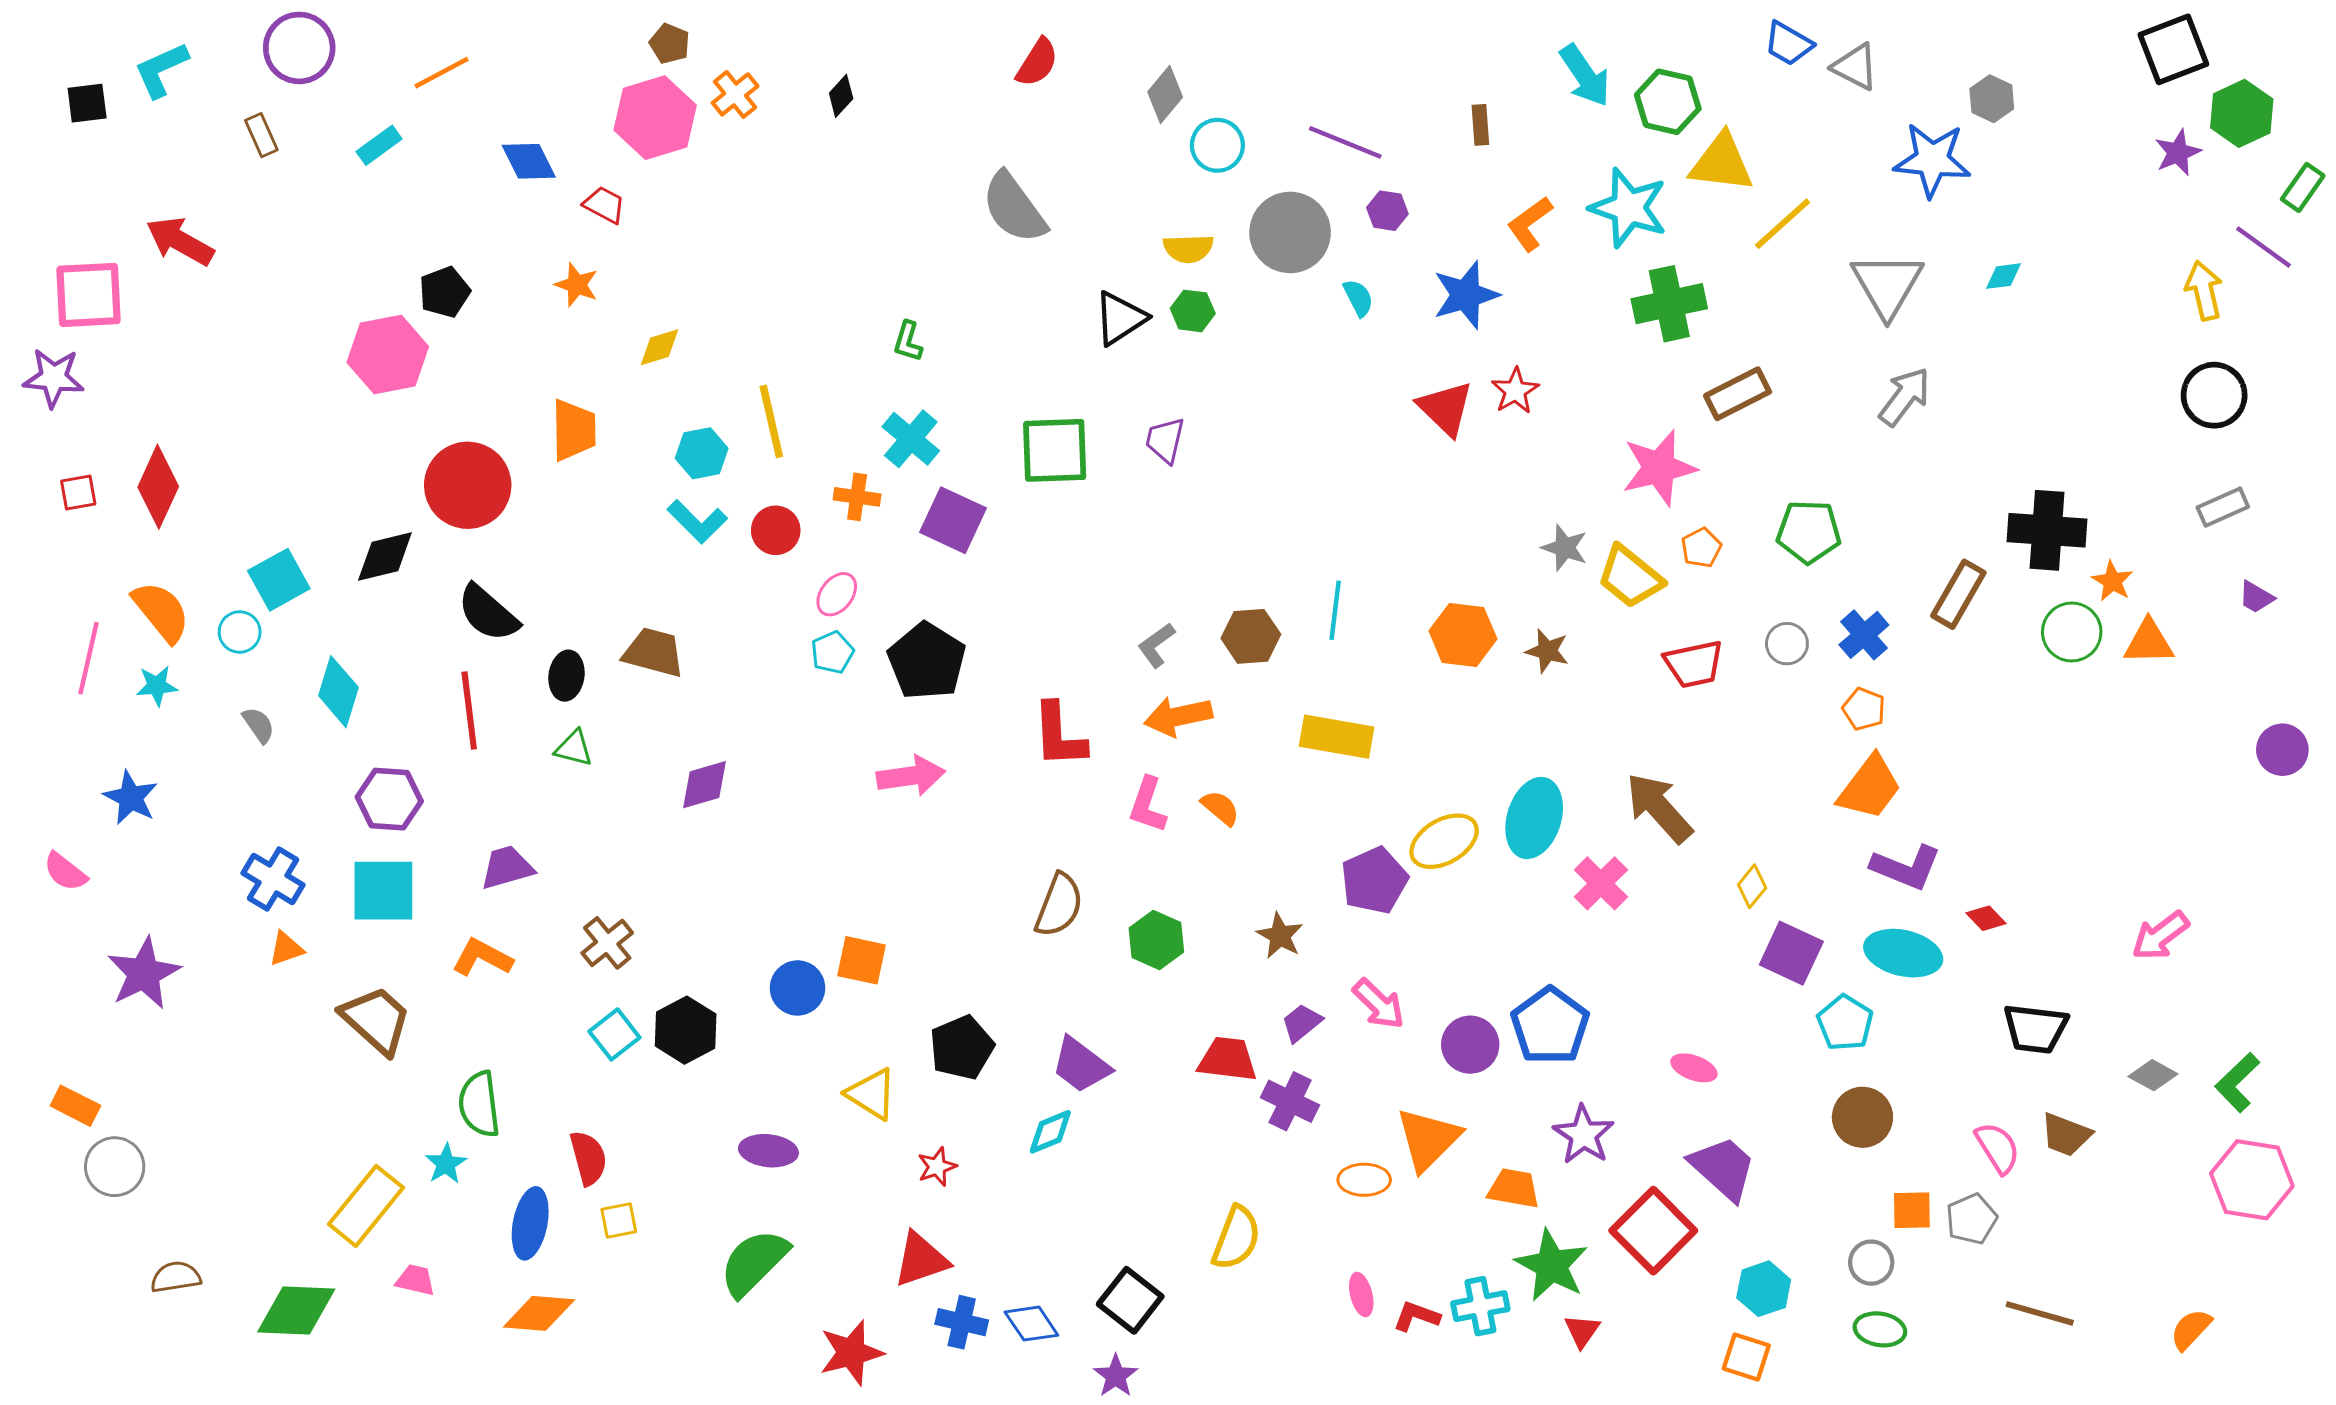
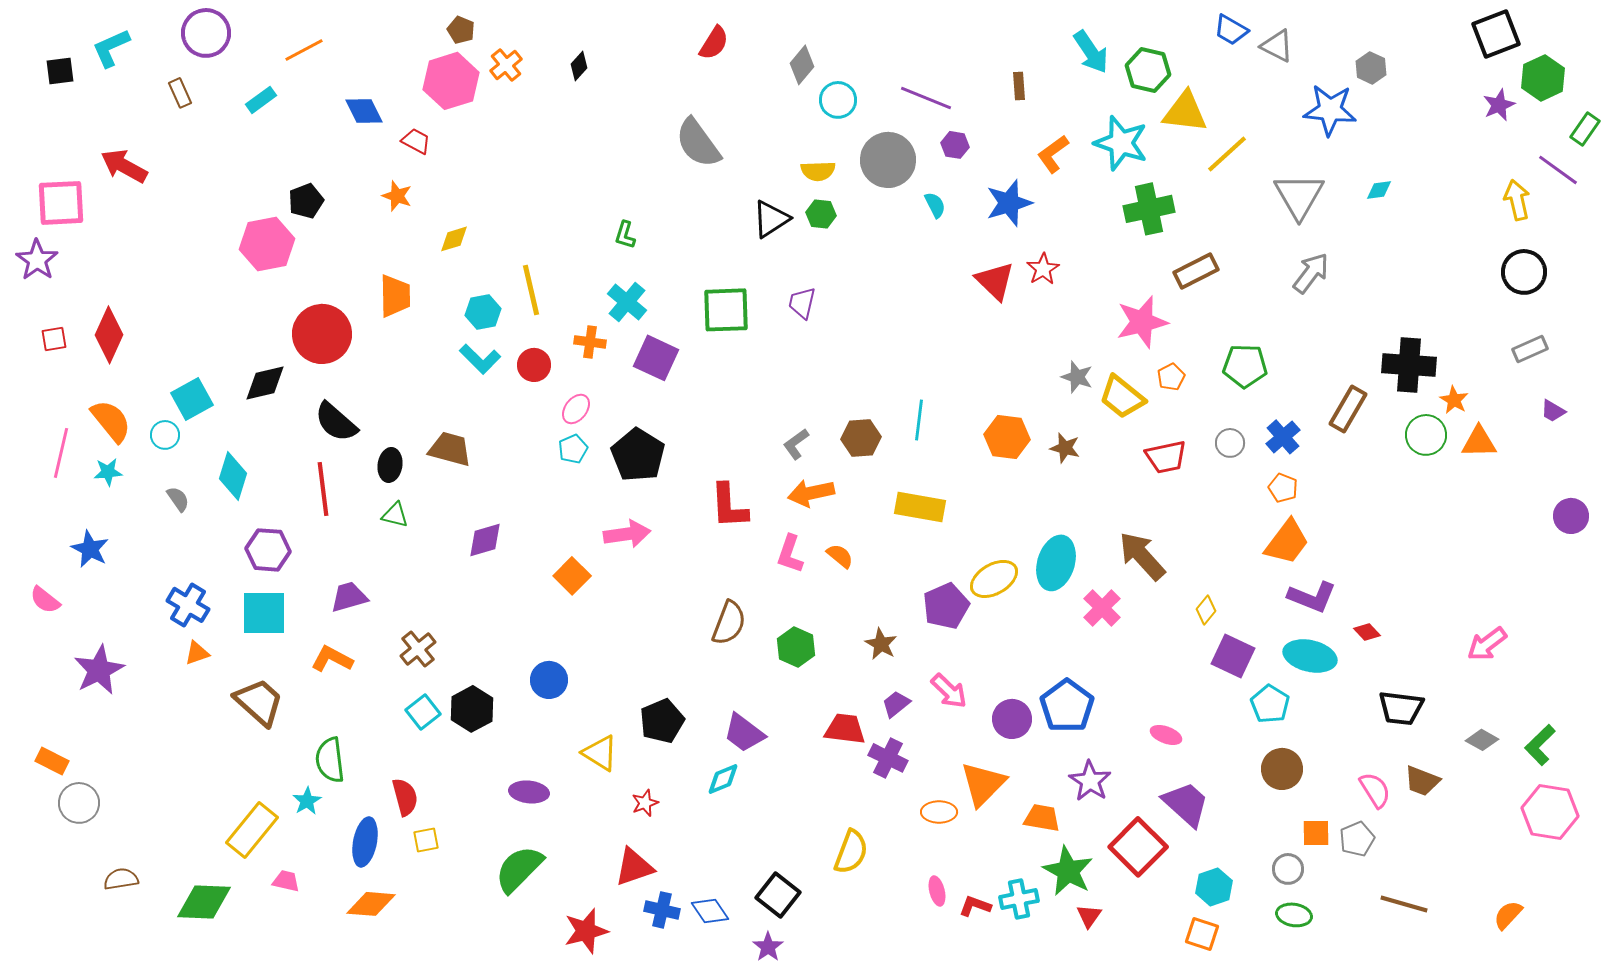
purple star: (54, 378) -> (37, 260), turned 30
orange square: (861, 960) -> (572, 576), moved, turned 33

